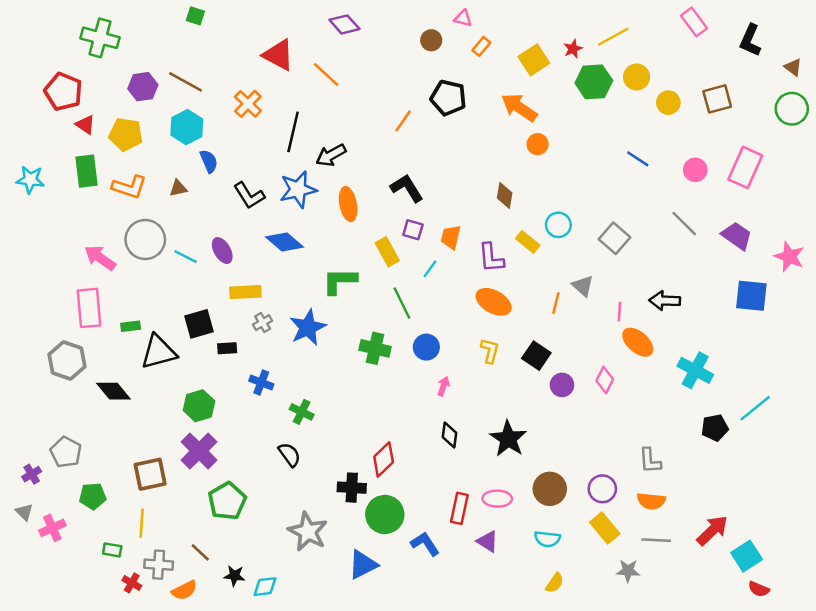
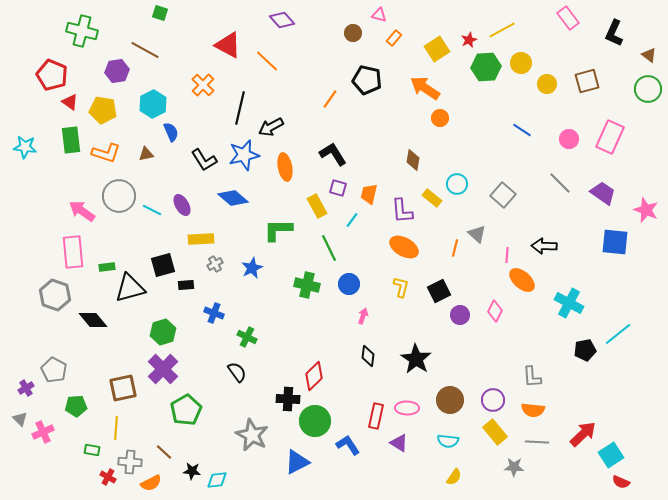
brown line: (186, 82) -> (145, 50), moved
blue star: (308, 327) -> (252, 268), size x0.7
black square: (536, 356) -> (439, 291), turned 30

